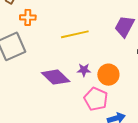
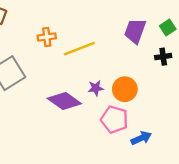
orange cross: (28, 17) -> (47, 37), moved

